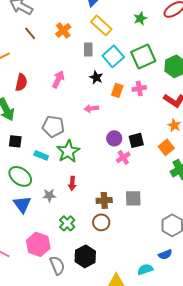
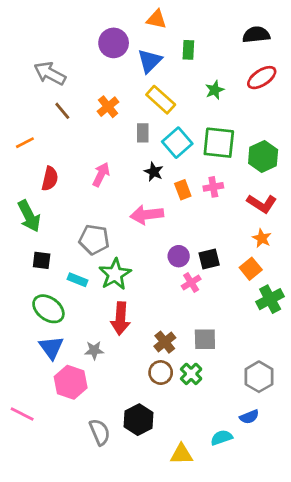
green square: (143, 56) -> (219, 143), turned 30
orange rectangle: (117, 90) -> (183, 190), turned -40
pink arrow: (91, 108) -> (147, 215), size x1.6
red arrow: (72, 183) -> (120, 319), size x1.6
gray star: (49, 195) -> (94, 350), moved
brown cross: (104, 200) -> (165, 342), turned -35
green cross: (67, 223) -> (191, 374), moved
pink hexagon: (38, 244) -> (71, 382), moved

